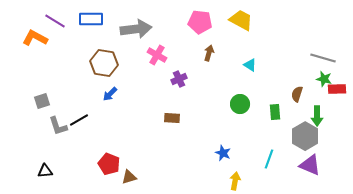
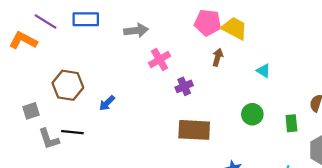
yellow trapezoid: (241, 20) -> (234, 28), moved
gray arrow: (136, 29) -> (136, 30), size x0.7
pink cross: (157, 55) -> (160, 60), turned 30
brown hexagon: (104, 63) -> (68, 85), moved
brown rectangle: (172, 118) -> (194, 130), moved, size x1.8
black line: (79, 120) -> (72, 132), turned 36

